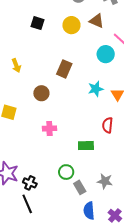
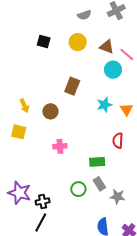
brown triangle: (97, 21) -> (107, 47), moved
yellow arrow: (16, 65) -> (24, 106), moved
black cross: (30, 183) -> (43, 201), turned -32
gray rectangle: (80, 187) -> (99, 184), moved
black line: (27, 204) -> (41, 223), turned 54

